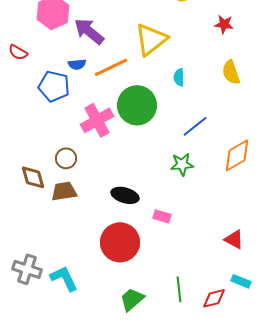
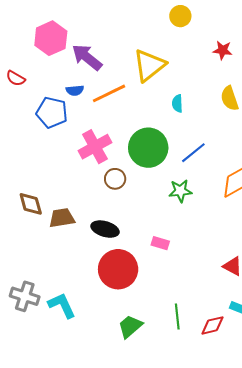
green circle: (137, 105) -> (148, 148), moved
brown circle: (66, 158) -> (115, 179), moved
black ellipse: (125, 195) -> (105, 229), moved

